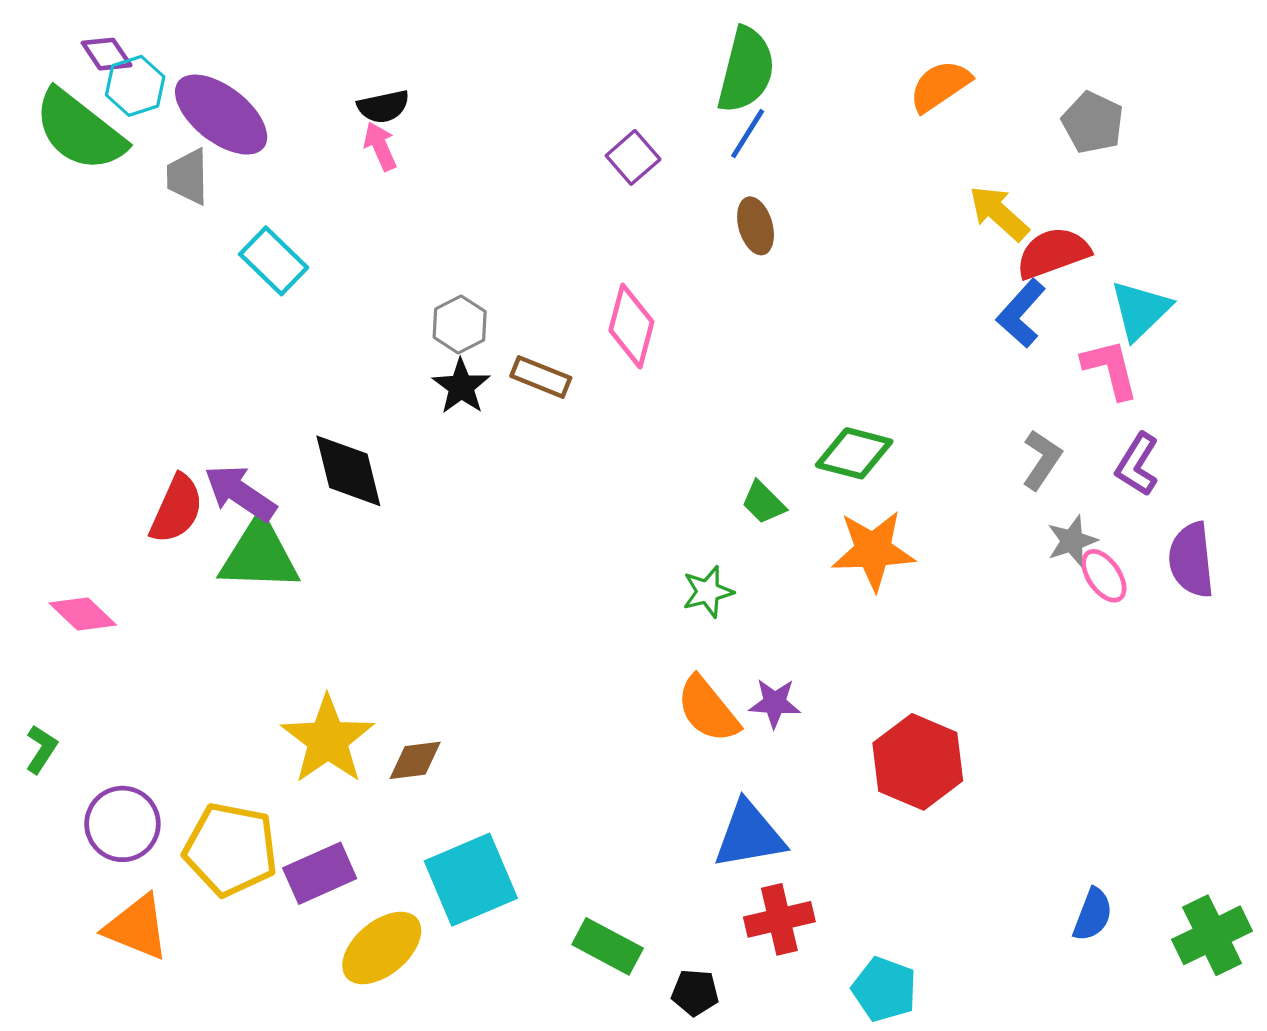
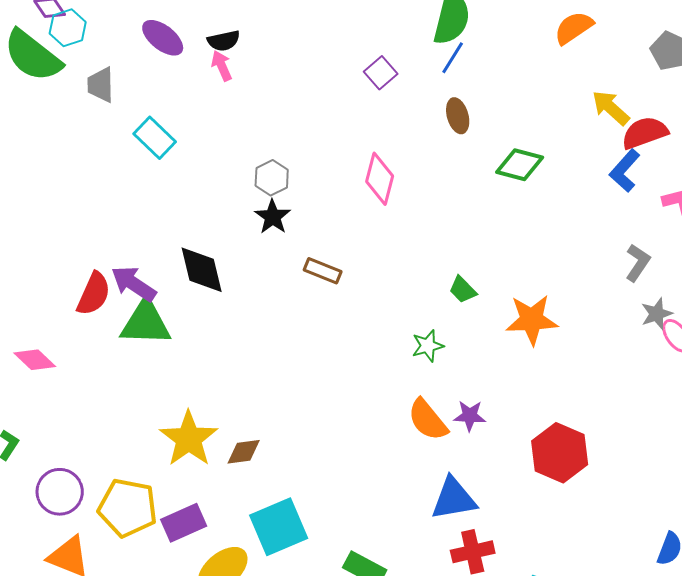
purple ellipse: (221, 115) -> (163, 38), moved, size x0.7
brown rectangle: (541, 377) -> (323, 271), moved
green diamond: (854, 453) -> (520, 165), moved

